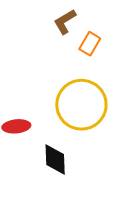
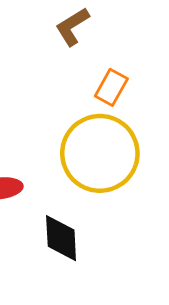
orange rectangle: (90, 44) -> (111, 87), moved

